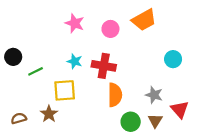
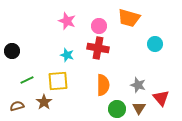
orange trapezoid: (144, 20) -> (129, 18), turned 45
cyan circle: (173, 59) -> (155, 44), moved
red cross: (104, 66) -> (98, 48), moved
green line: (36, 71) -> (27, 80), moved

